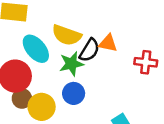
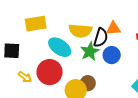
blue circle: (74, 93) -> (112, 55), moved
brown circle: (22, 98) -> (88, 83), moved

